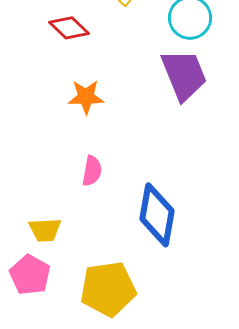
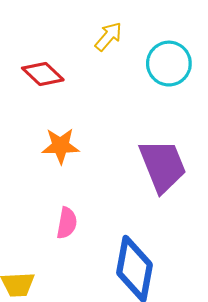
purple trapezoid: (184, 75) -> (163, 166), moved

